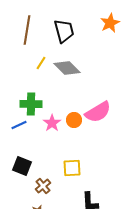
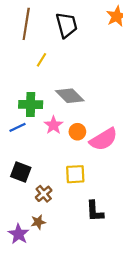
gray diamond: (67, 68) -> (70, 96), moved
pink semicircle: (98, 112) -> (104, 139), moved
orange circle: (74, 120) -> (77, 132), moved

